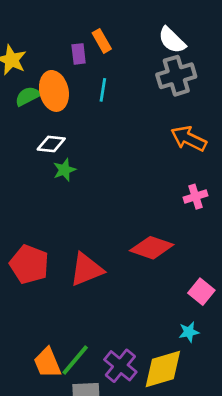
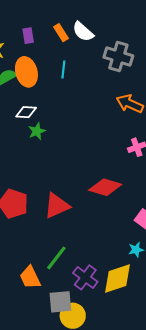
white semicircle: (172, 40) -> (83, 32), moved
purple rectangle: (79, 54) -> (28, 36), moved
gray cross: (176, 76) -> (118, 56), turned 36
green line: (75, 360) -> (56, 258), moved

